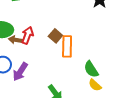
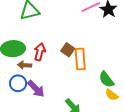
brown arrow: (16, 40) -> (24, 65), moved
purple arrow: (20, 72) -> (36, 89), turned -72

